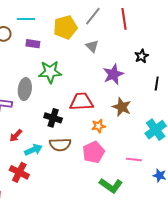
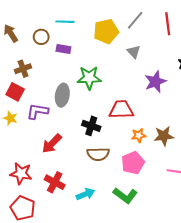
purple rectangle: (33, 44) -> (63, 49), moved
brown star: (122, 107) -> (164, 136), moved, turned -30
red arrow: (16, 135) -> (52, 144), size x1.5
cyan arrow: (33, 150) -> (85, 194), moved
green L-shape: (111, 186) -> (125, 195), moved

